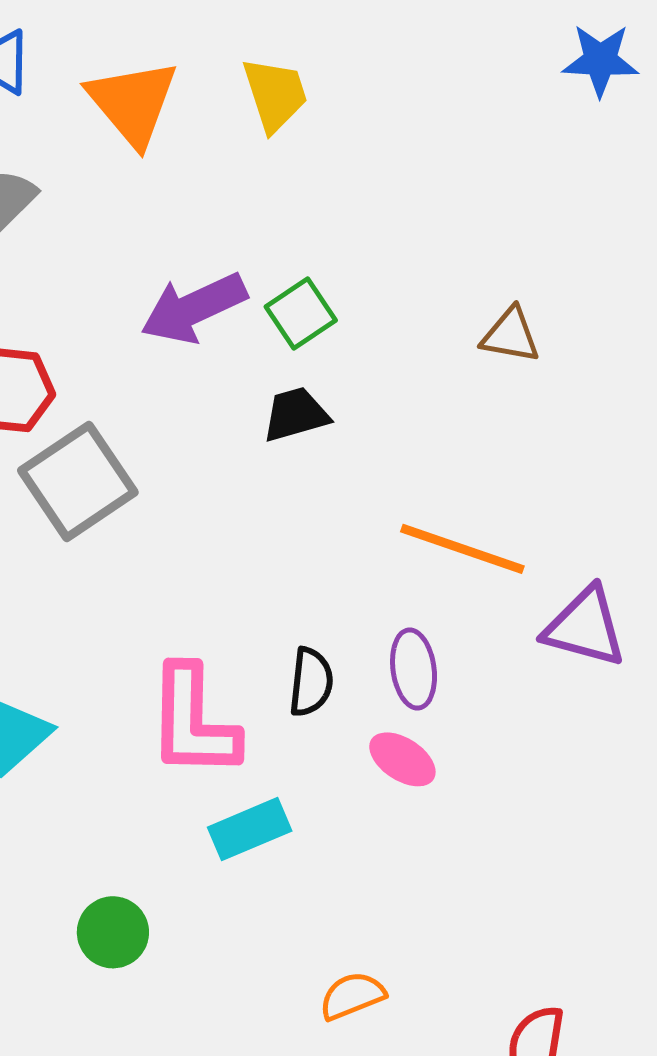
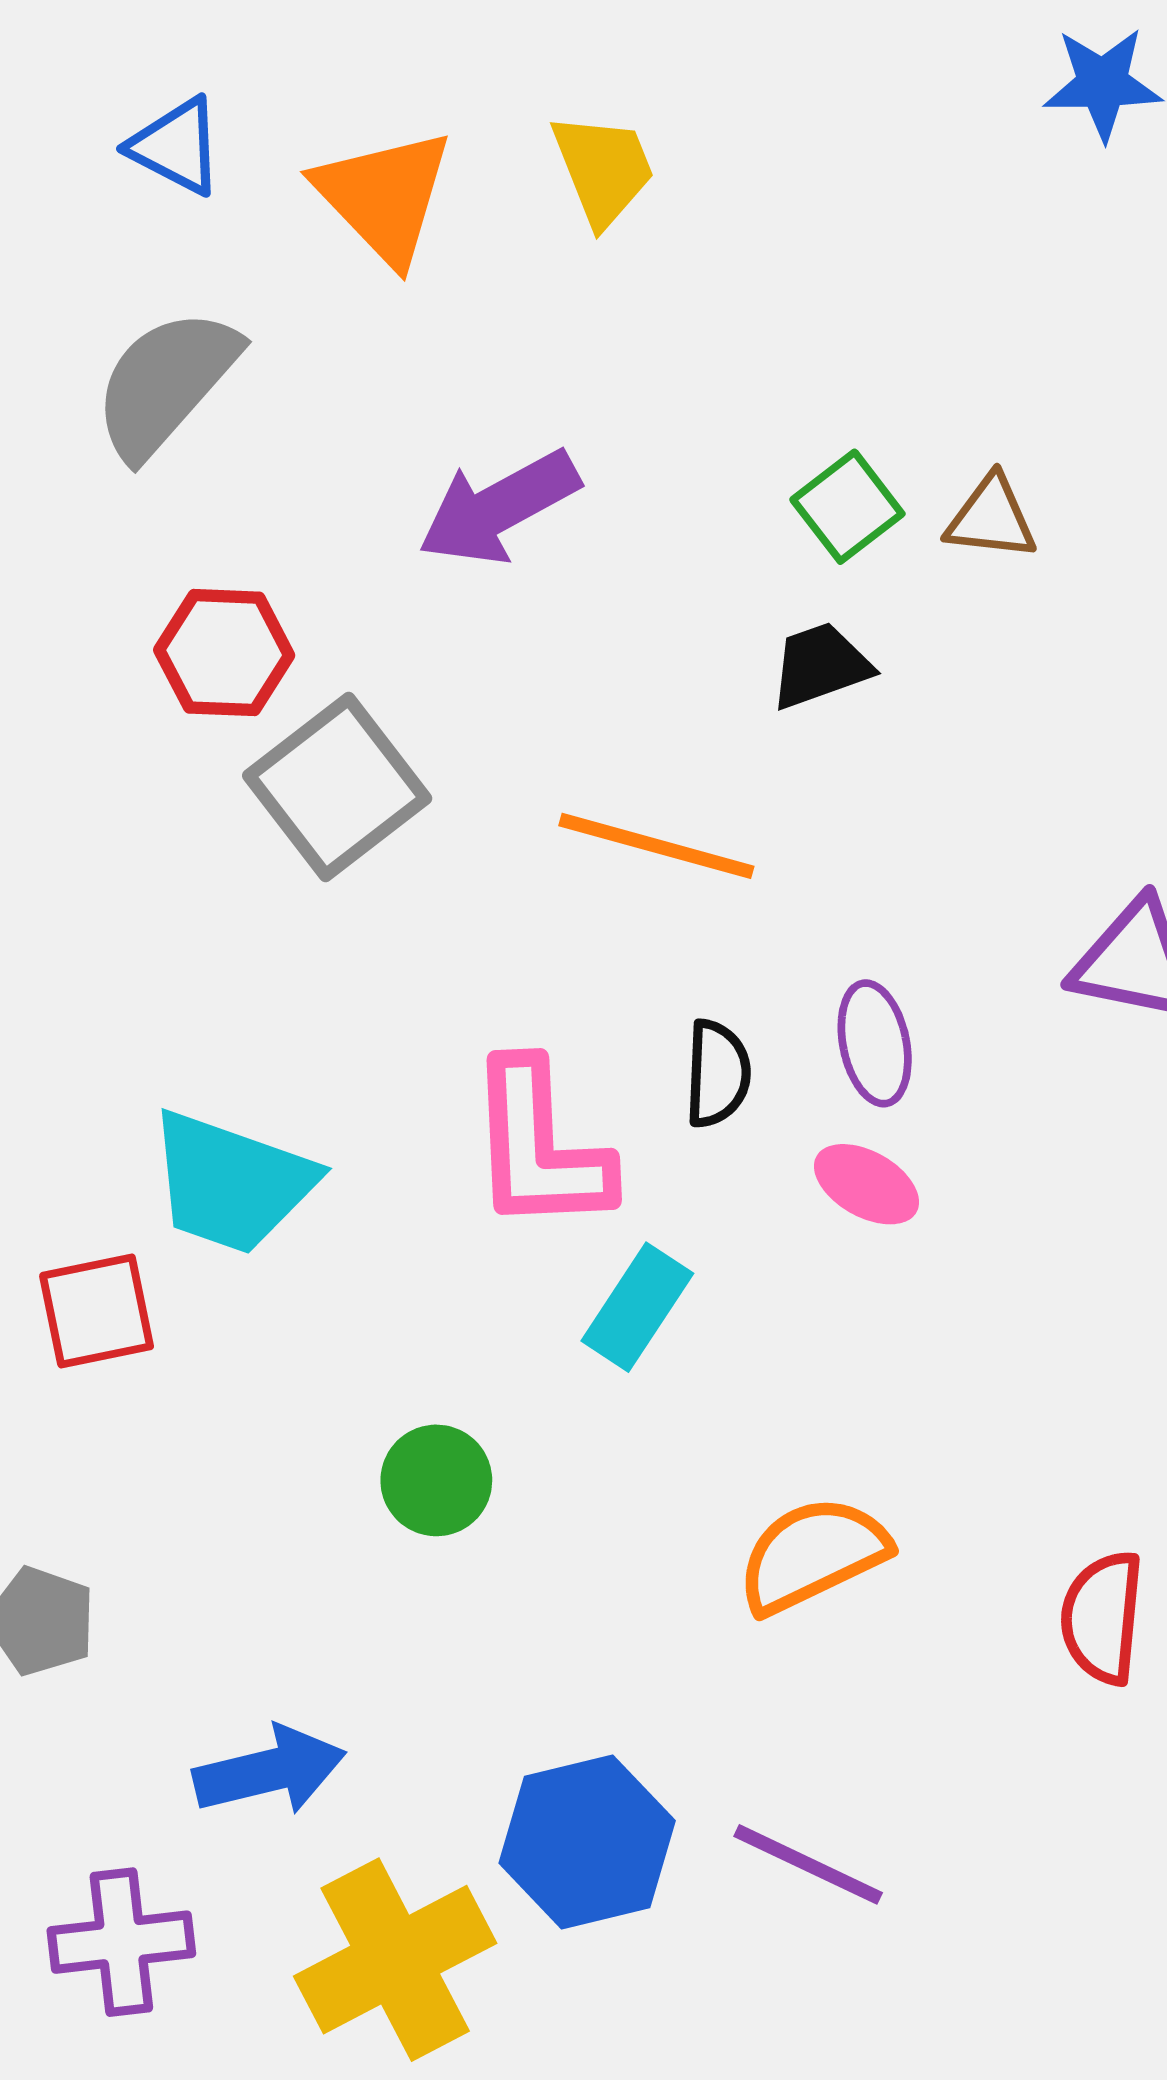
green square: (301, 314) -> (847, 507), moved
black trapezoid: (296, 415) -> (820, 666), moved
orange line: (462, 549) -> (656, 846), moved
cyan rectangle: (250, 829) -> (637, 1307), turned -30
orange semicircle: (352, 996) -> (813, 1555), size x1.5

